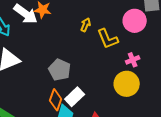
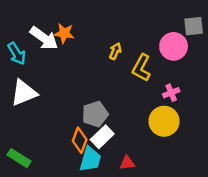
yellow L-shape: (108, 39) -> (141, 68), turned 50
gray pentagon: (60, 70) -> (95, 114), moved, turned 30

